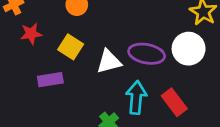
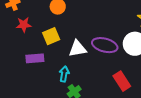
yellow square: (71, 47) -> (51, 36), turned 30
cyan arrow: (136, 97) -> (64, 74), moved, size x0.7

